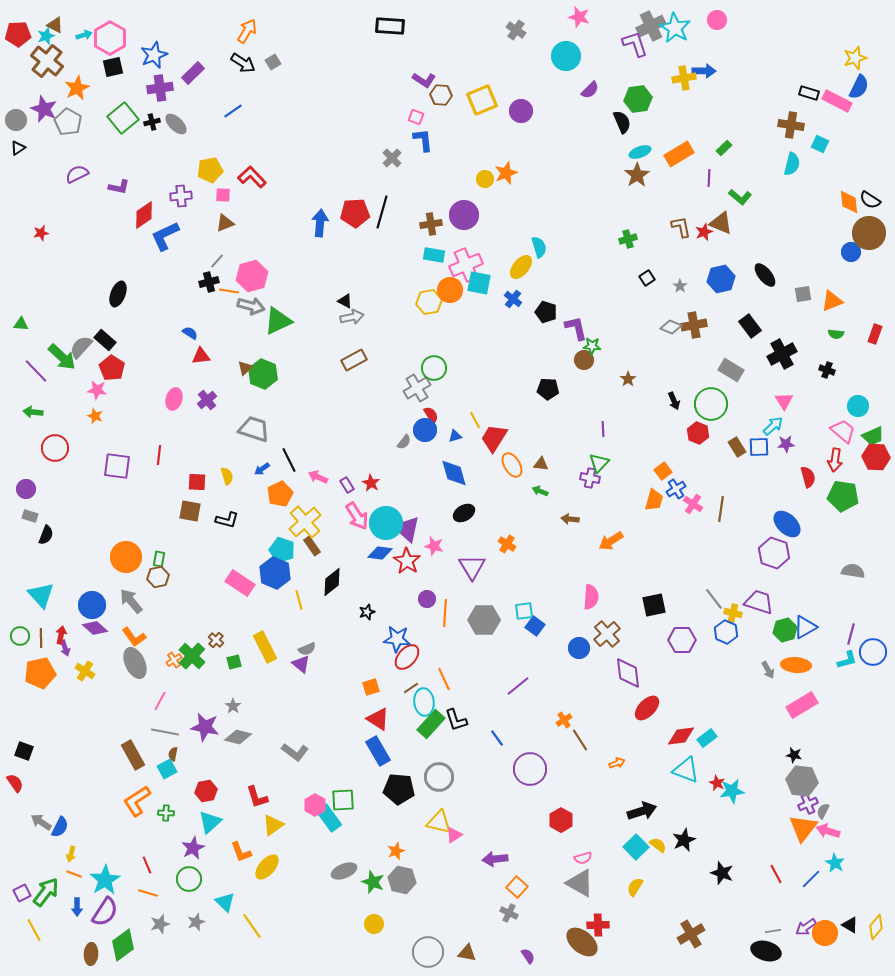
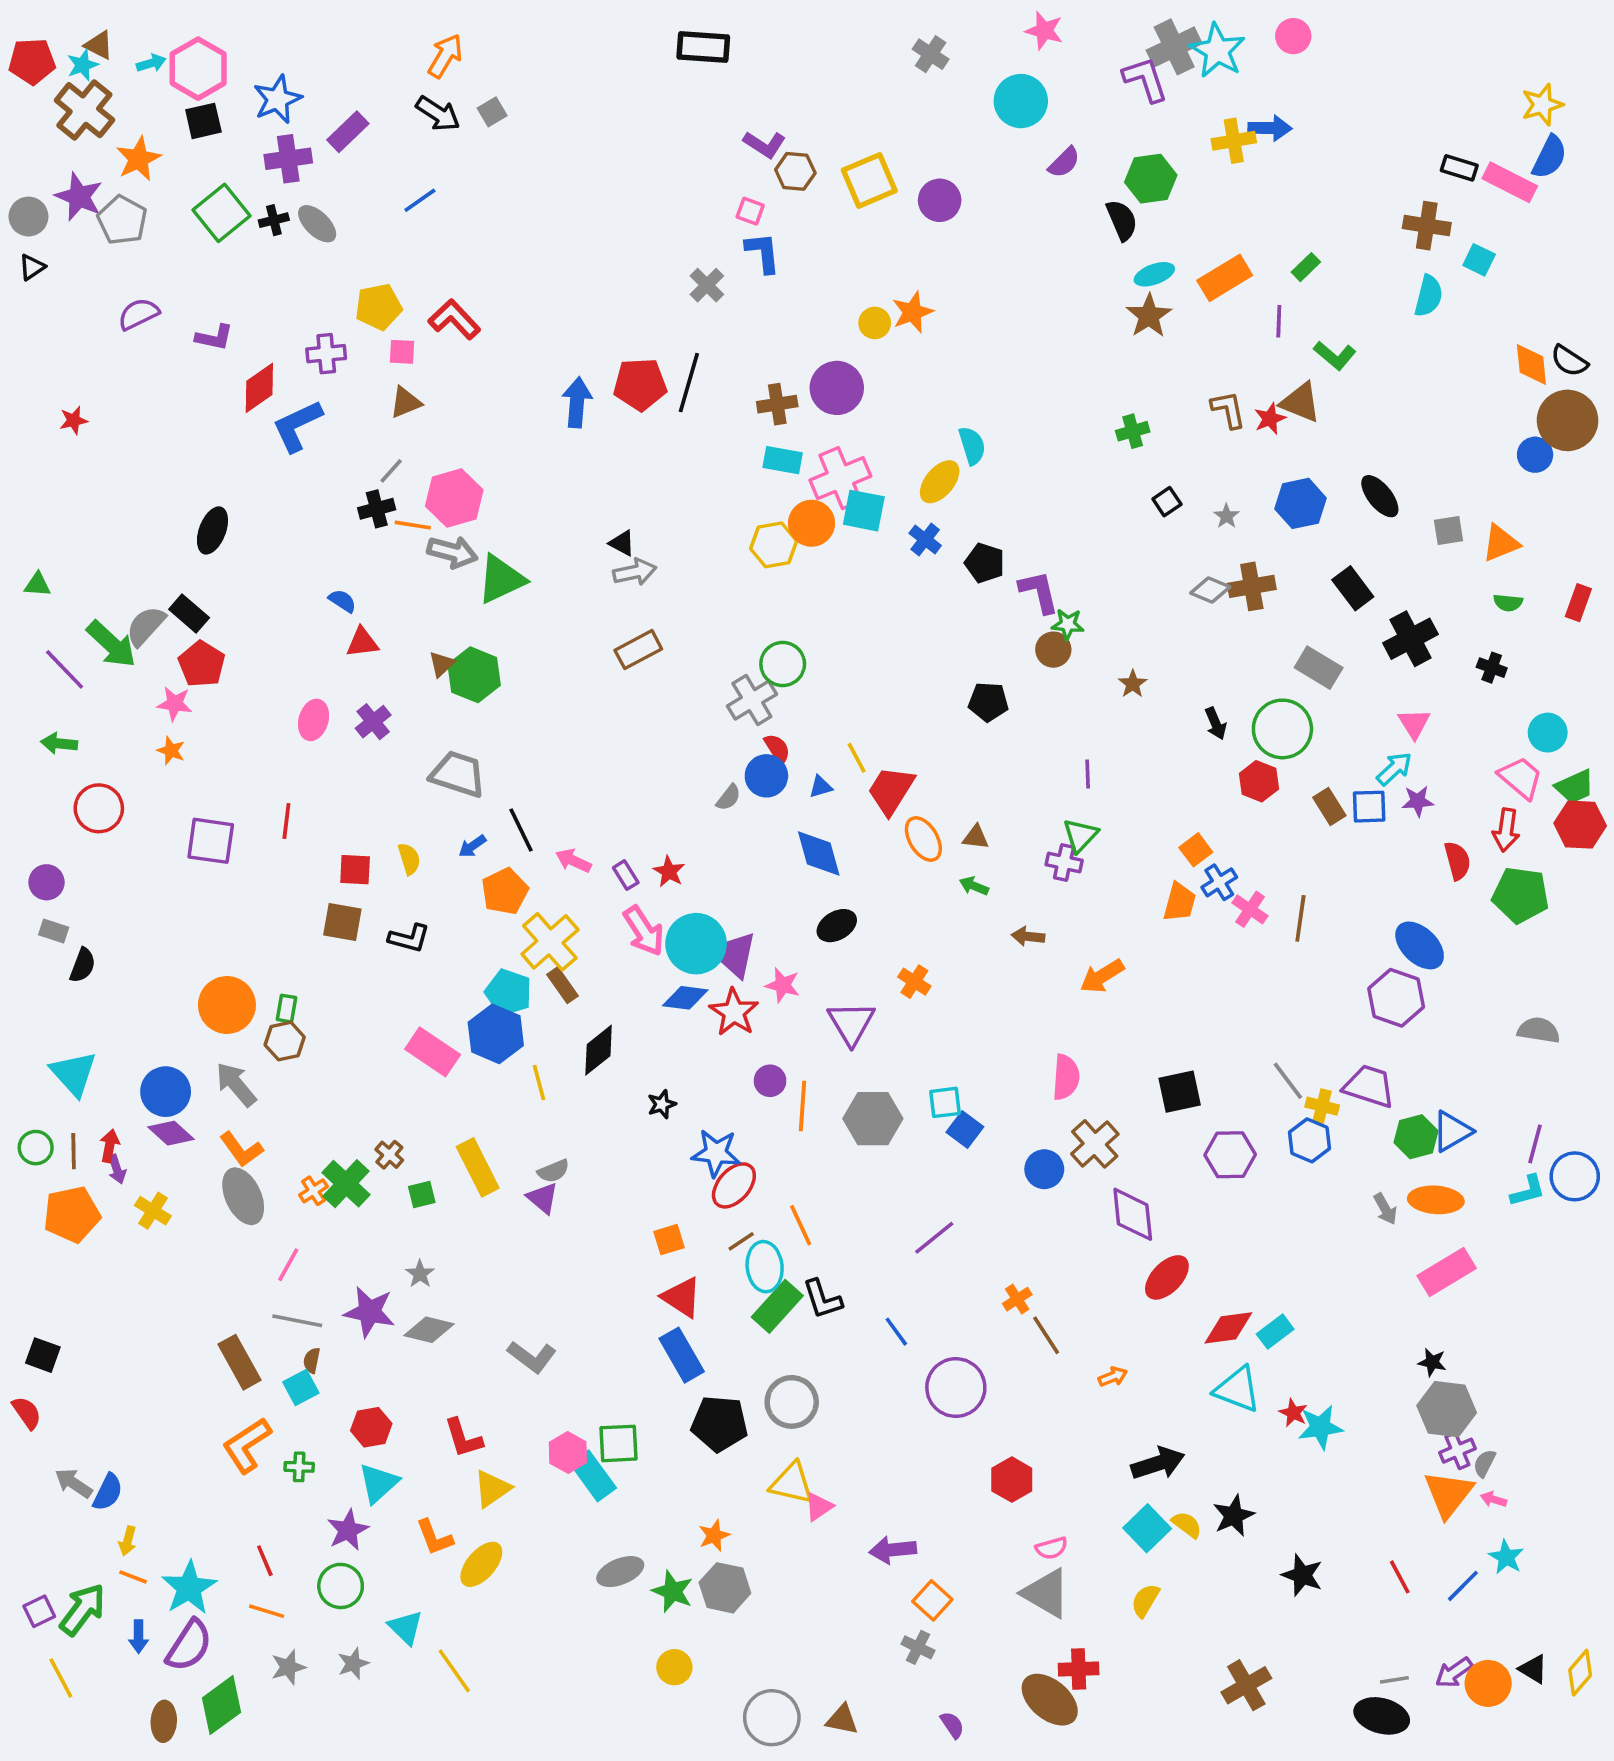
pink arrow: (828, 831) -> (1494, 1499), size x0.6

